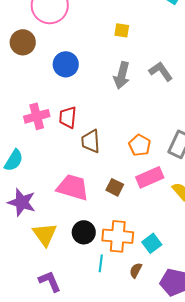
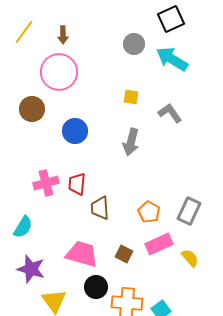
gray L-shape: (161, 71) -> (170, 113), moved
black circle: (84, 232) -> (96, 287), moved

